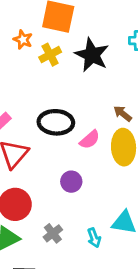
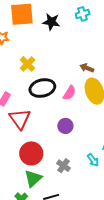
yellow cross: (50, 55) -> (28, 64), moved
black star: (92, 55) -> (51, 22), moved, size x0.7

